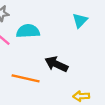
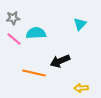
black arrow: (56, 64) -> (60, 61), turned -48

